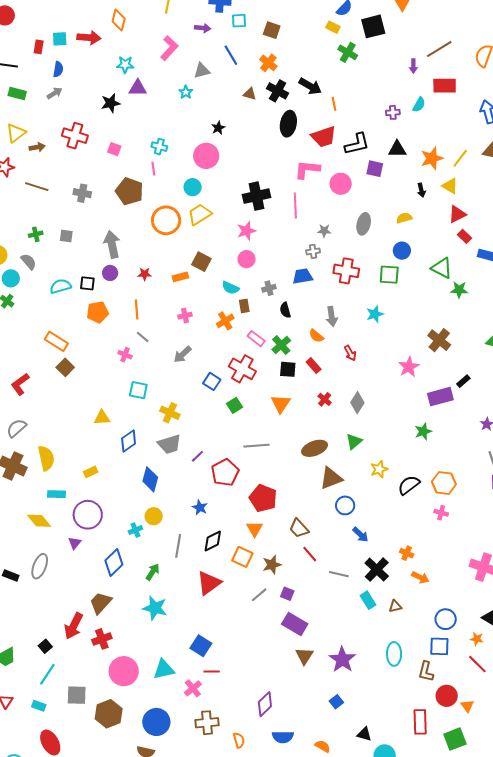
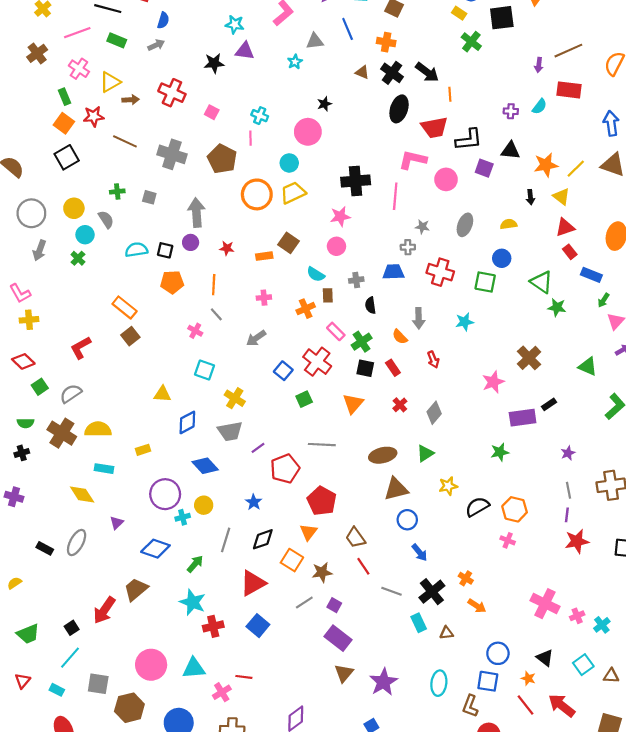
orange cross: (268, 63) -> (386, 42), turned -36
gray cross: (82, 193) -> (172, 154), size x1.5
yellow semicircle: (46, 458) -> (98, 429), turned -85
blue diamond: (150, 479) -> (205, 466), turned -65
purple circle: (88, 515) -> (165, 494), moved
blue diamond: (114, 562) -> (155, 549), turned 56
red cross: (102, 639) -> (213, 626), moved
blue square: (201, 646) -> (258, 626), moved

